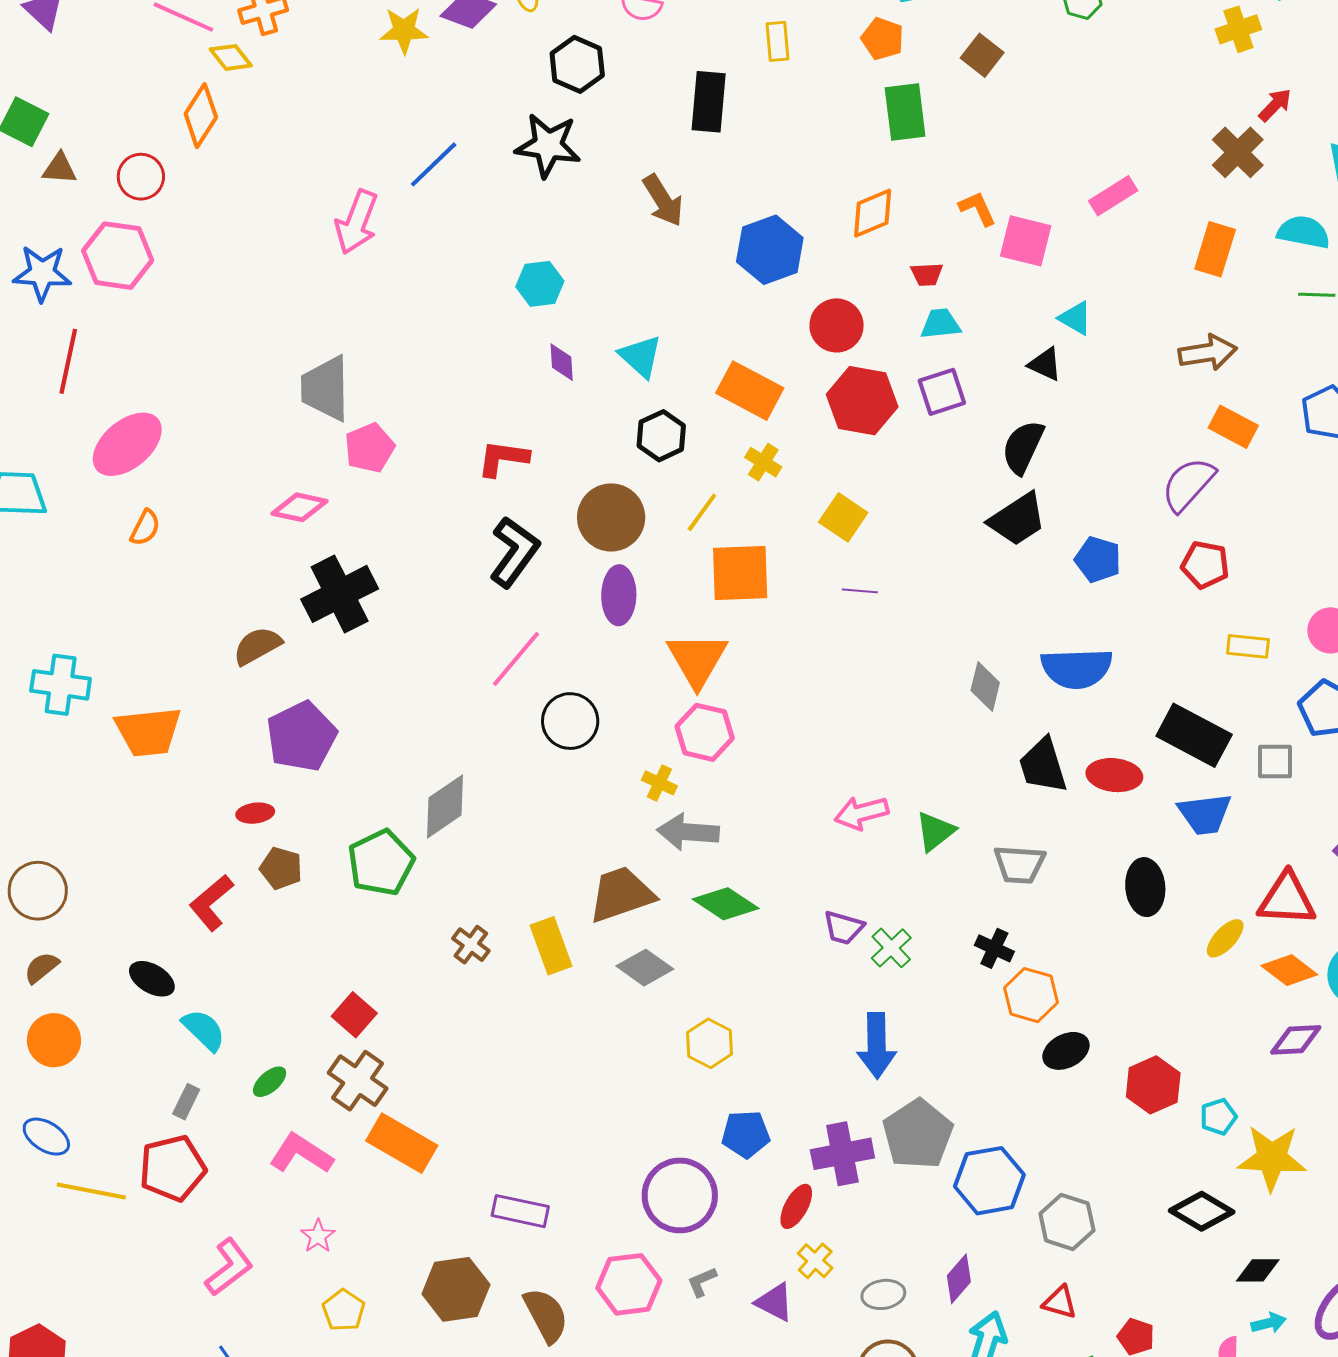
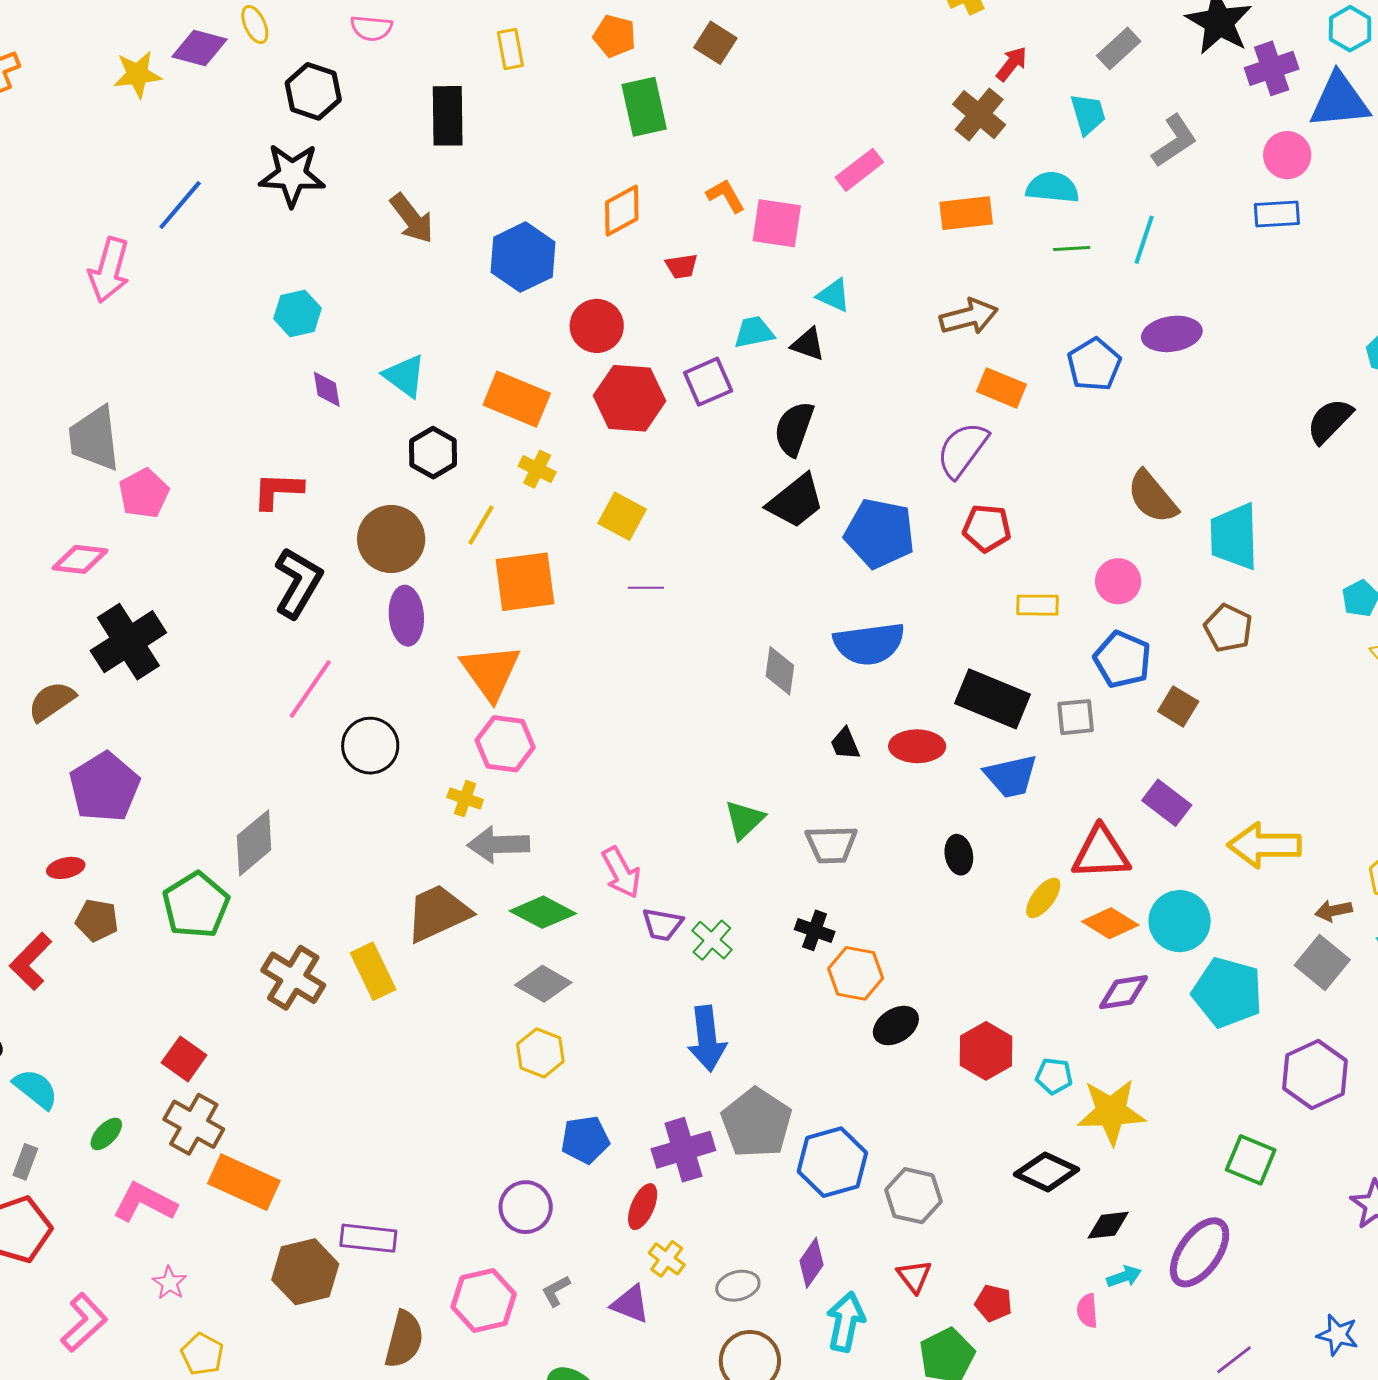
orange rectangle: (1215, 249) -> (966, 213), turned 72
cyan trapezoid: (941, 324) -> (754, 332), moved
blue pentagon: (1098, 560) -> (880, 533), size x1.5
black trapezoid: (1043, 766) -> (845, 744), size x0.6
pink arrow: (862, 813) -> (621, 873), moved, turned -98
black ellipse: (1145, 887) -> (959, 855), size x0.7
brown cross: (471, 945) -> (293, 978), size x1.6
gray diamond: (645, 968) -> (543, 984), moved
cyan pentagon: (1218, 1117) -> (1054, 1076), turned 30
purple circle: (680, 1195) -> (526, 1207), size x0.7
brown hexagon: (456, 1289) -> (305, 1272), moved
red triangle: (1060, 1302) -> (914, 1276), turned 42
brown semicircle: (546, 1315) -> (404, 1339), turned 48

